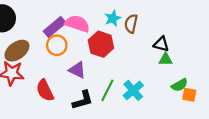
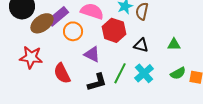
purple rectangle: (55, 27) -> (58, 16), moved
black triangle: (161, 44) -> (141, 45), moved
brown ellipse: (17, 51) -> (42, 23), moved
green semicircle: (180, 85) -> (178, 73), moved

